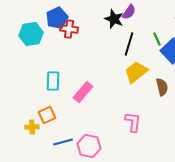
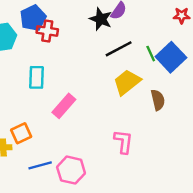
green line: (157, 39) -> (151, 54), moved
black line: (129, 44) -> (119, 49), turned 45
cyan rectangle: (53, 81) -> (37, 77), moved

